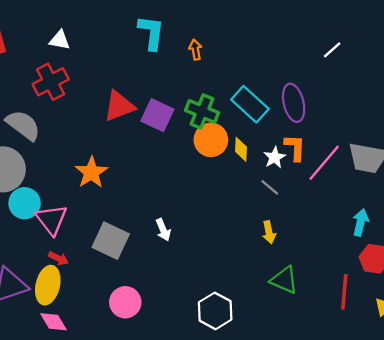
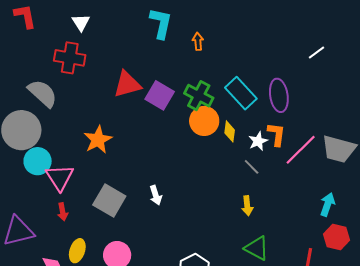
white triangle: (60, 40) -> (81, 22), turned 42
red cross: (51, 82) -> (70, 58), turned 32
red arrow: (58, 258) -> (63, 212), turned 48
yellow ellipse: (48, 285) -> (77, 251), moved, size x0.7

